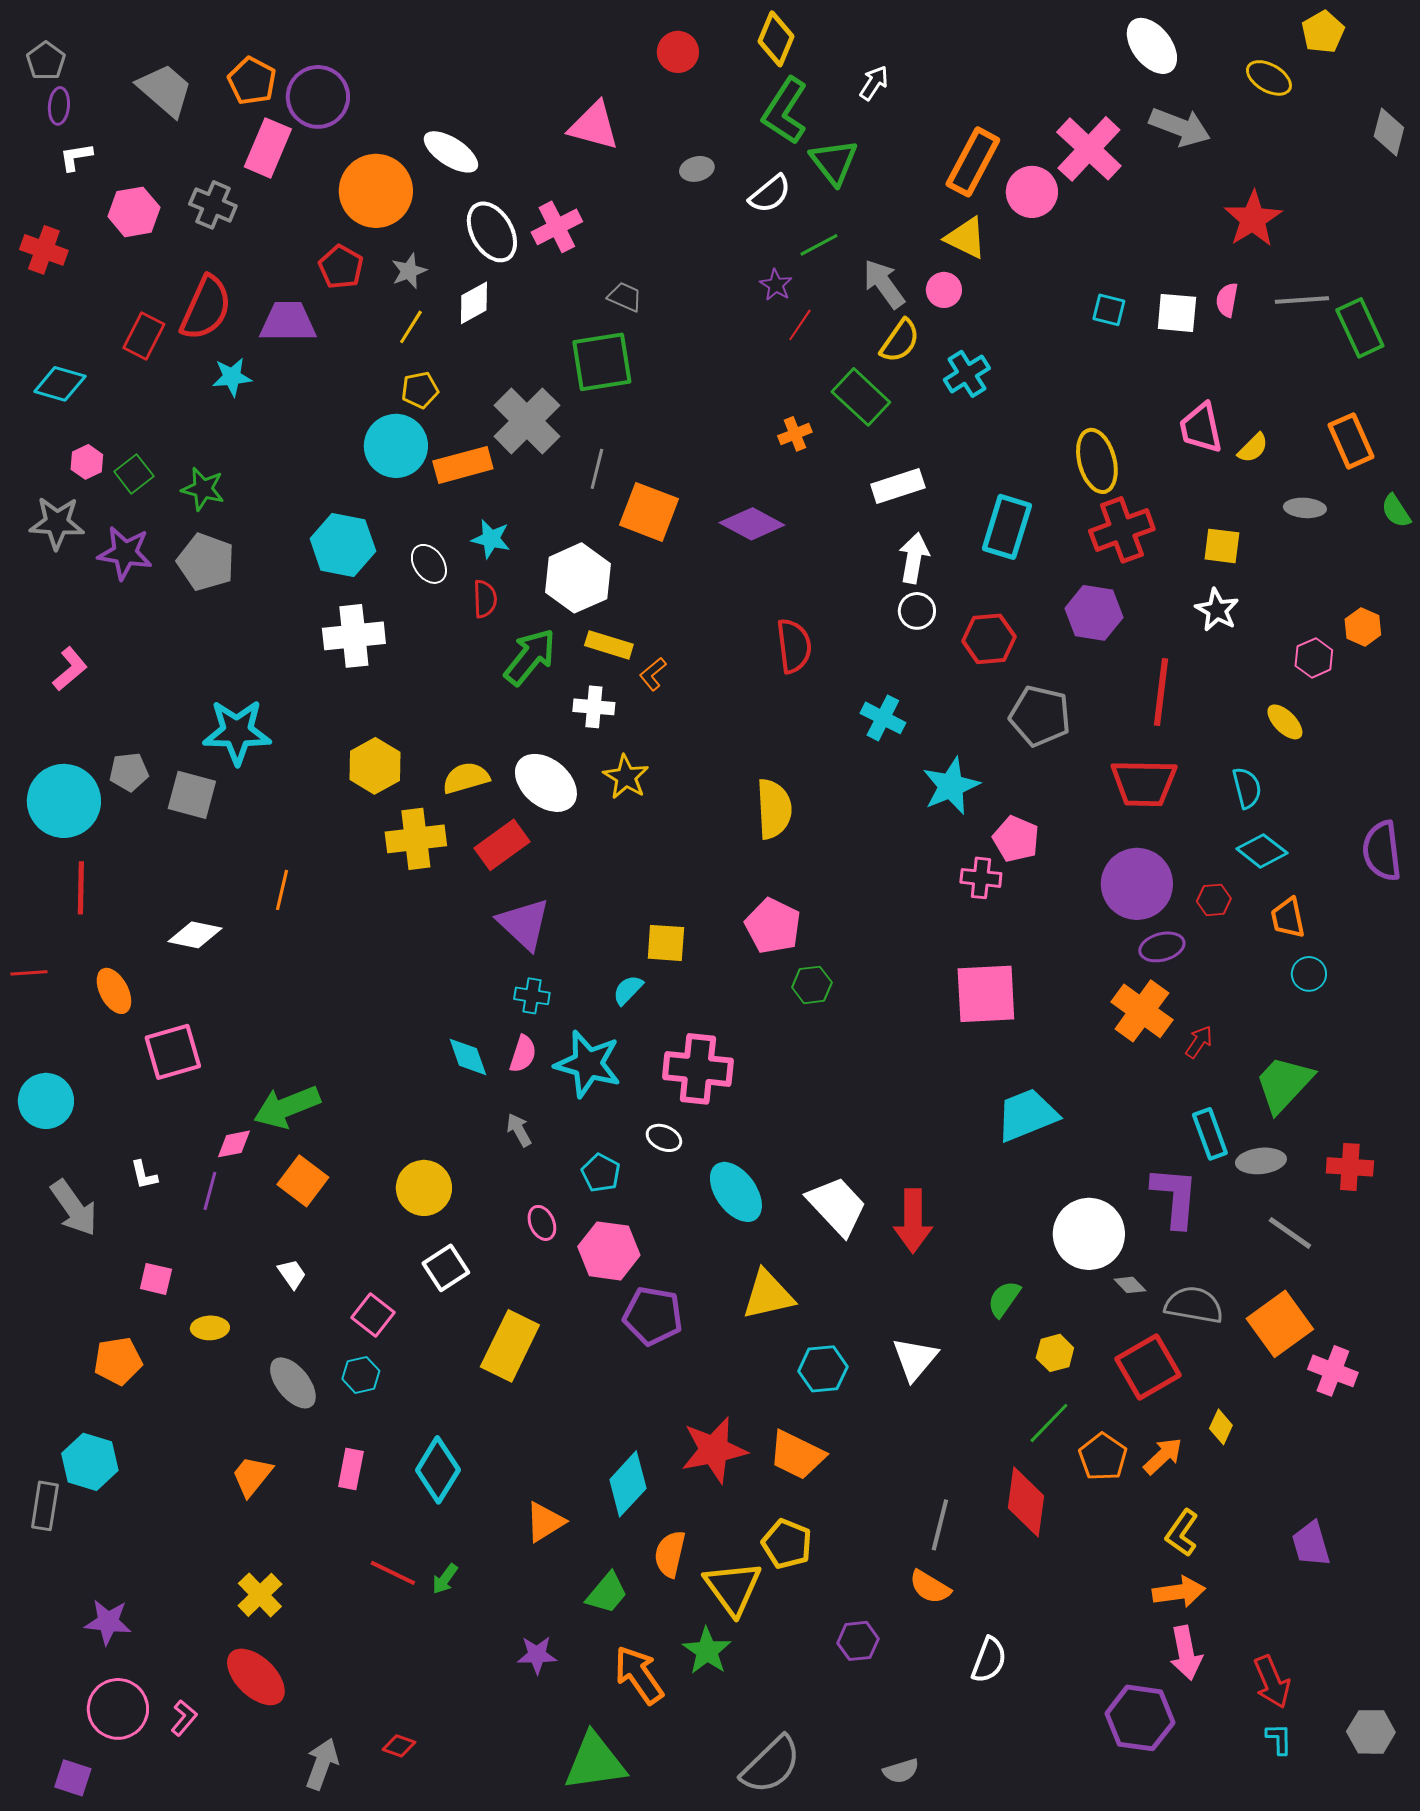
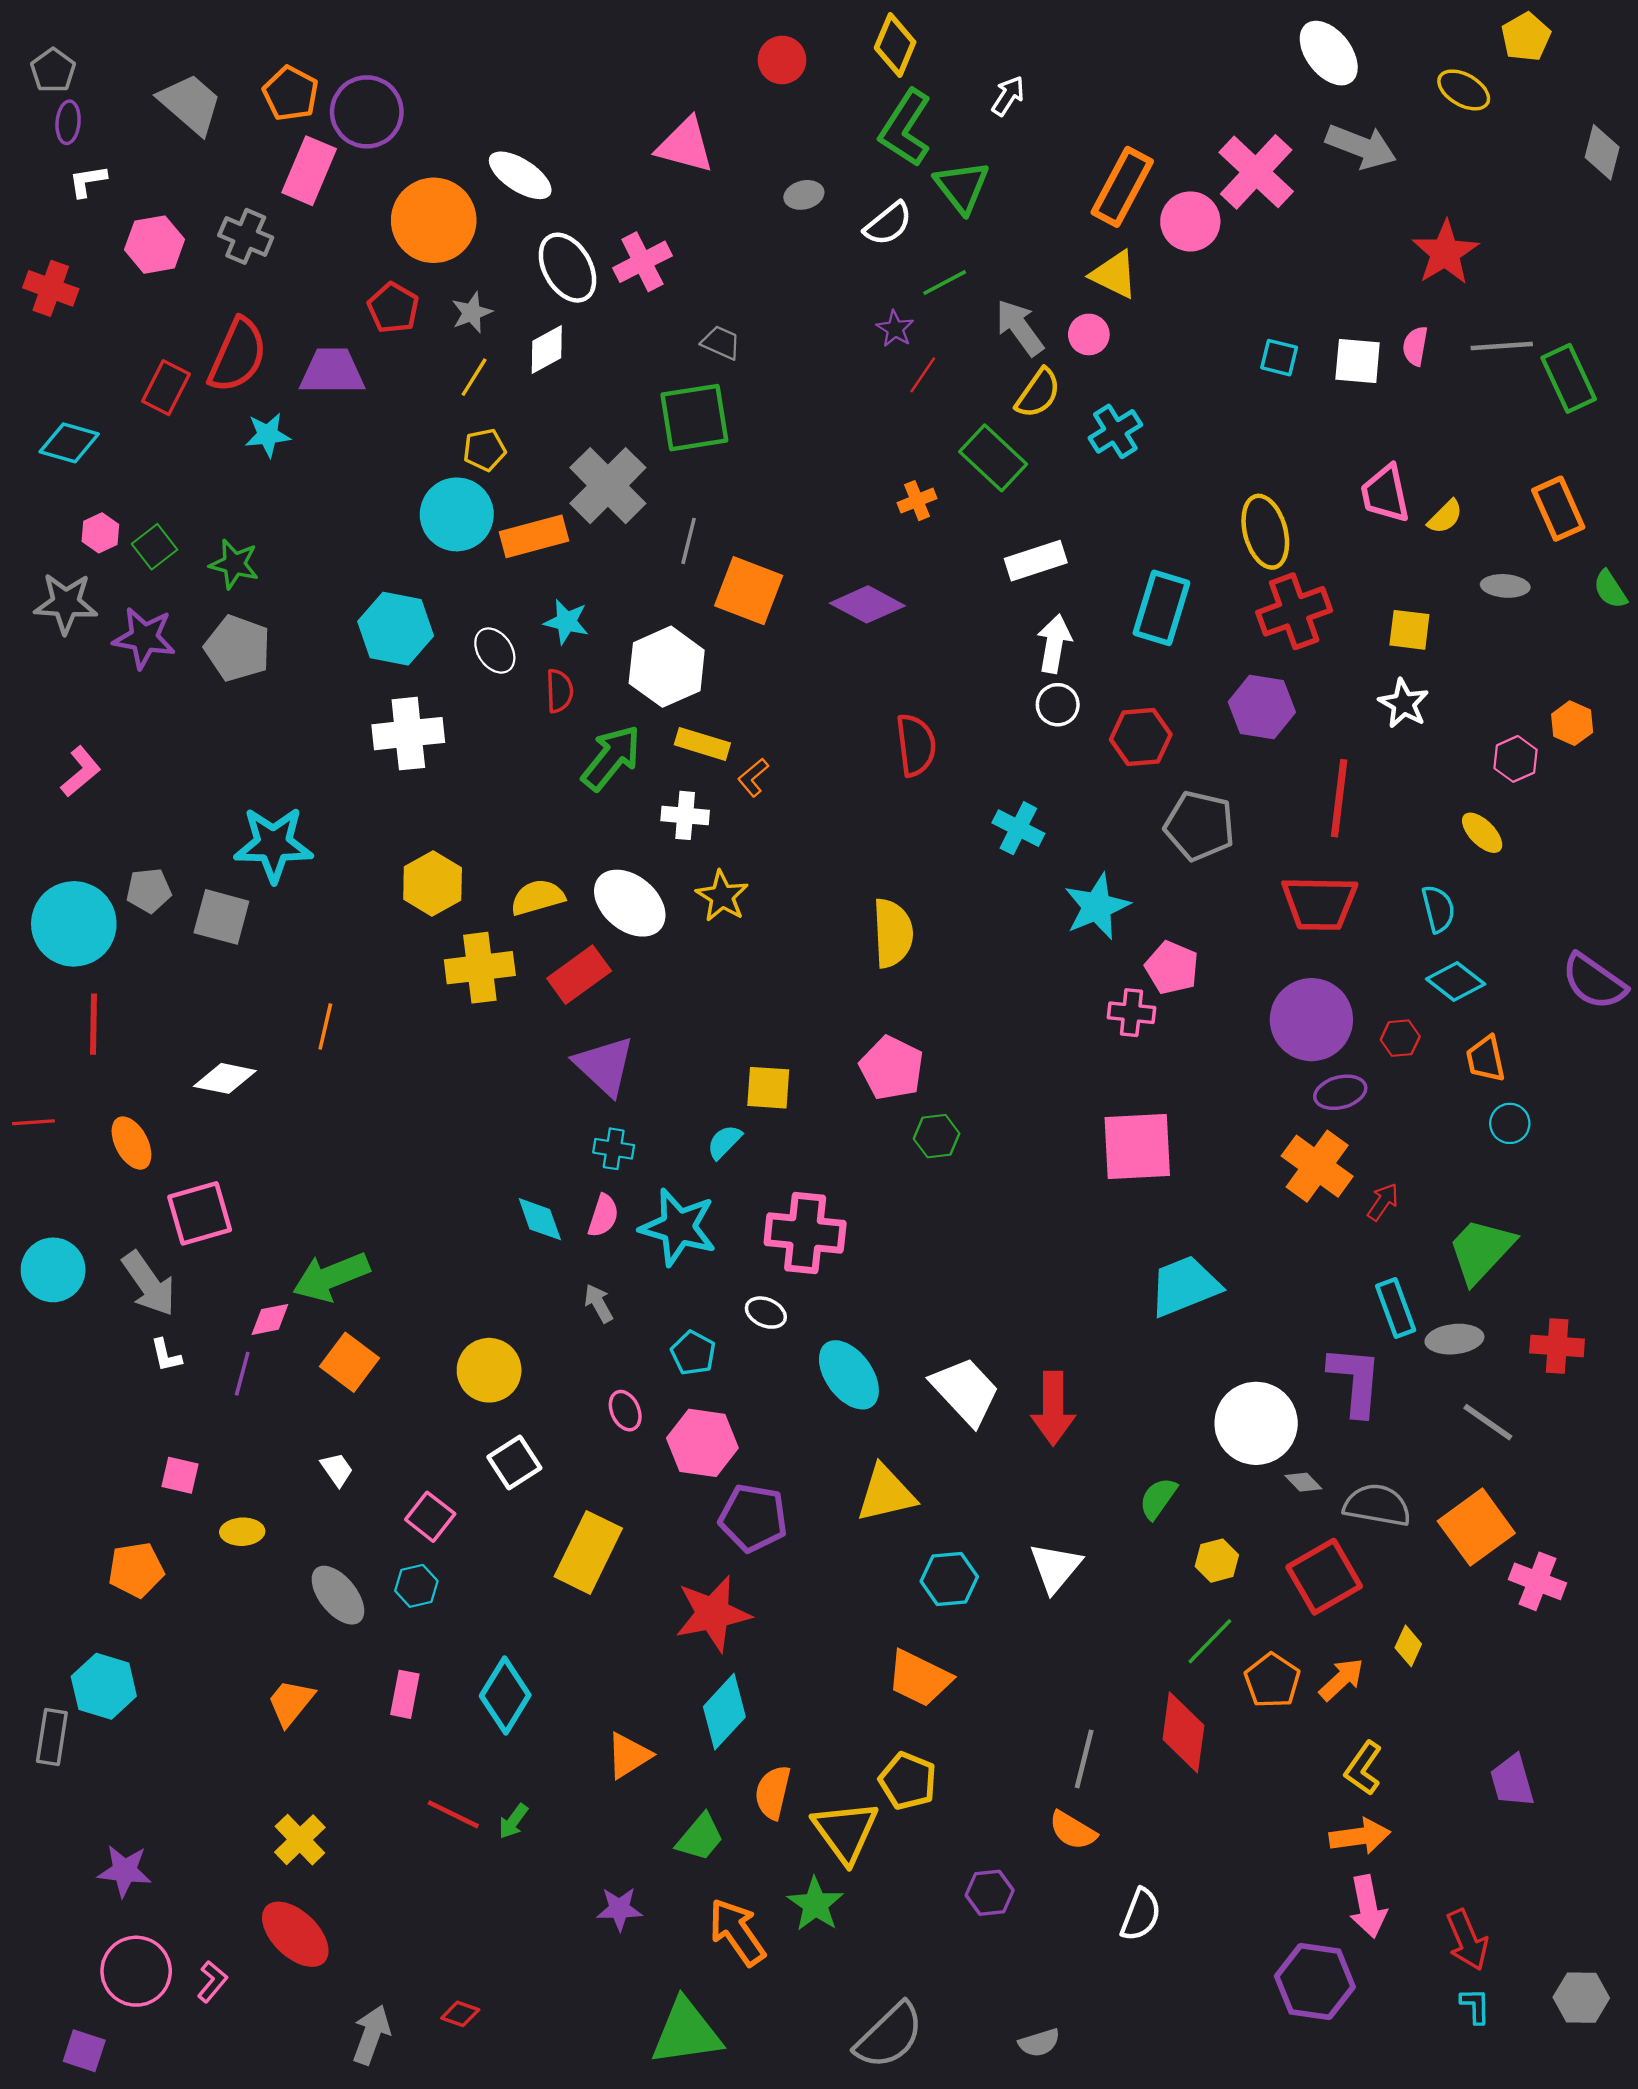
purple semicircle: (1382, 851) -> (1594, 982), turned -48
gray arrow: (74, 1208) -> (149, 1284), moved
red star: (714, 1450) -> (713, 1614), moved

